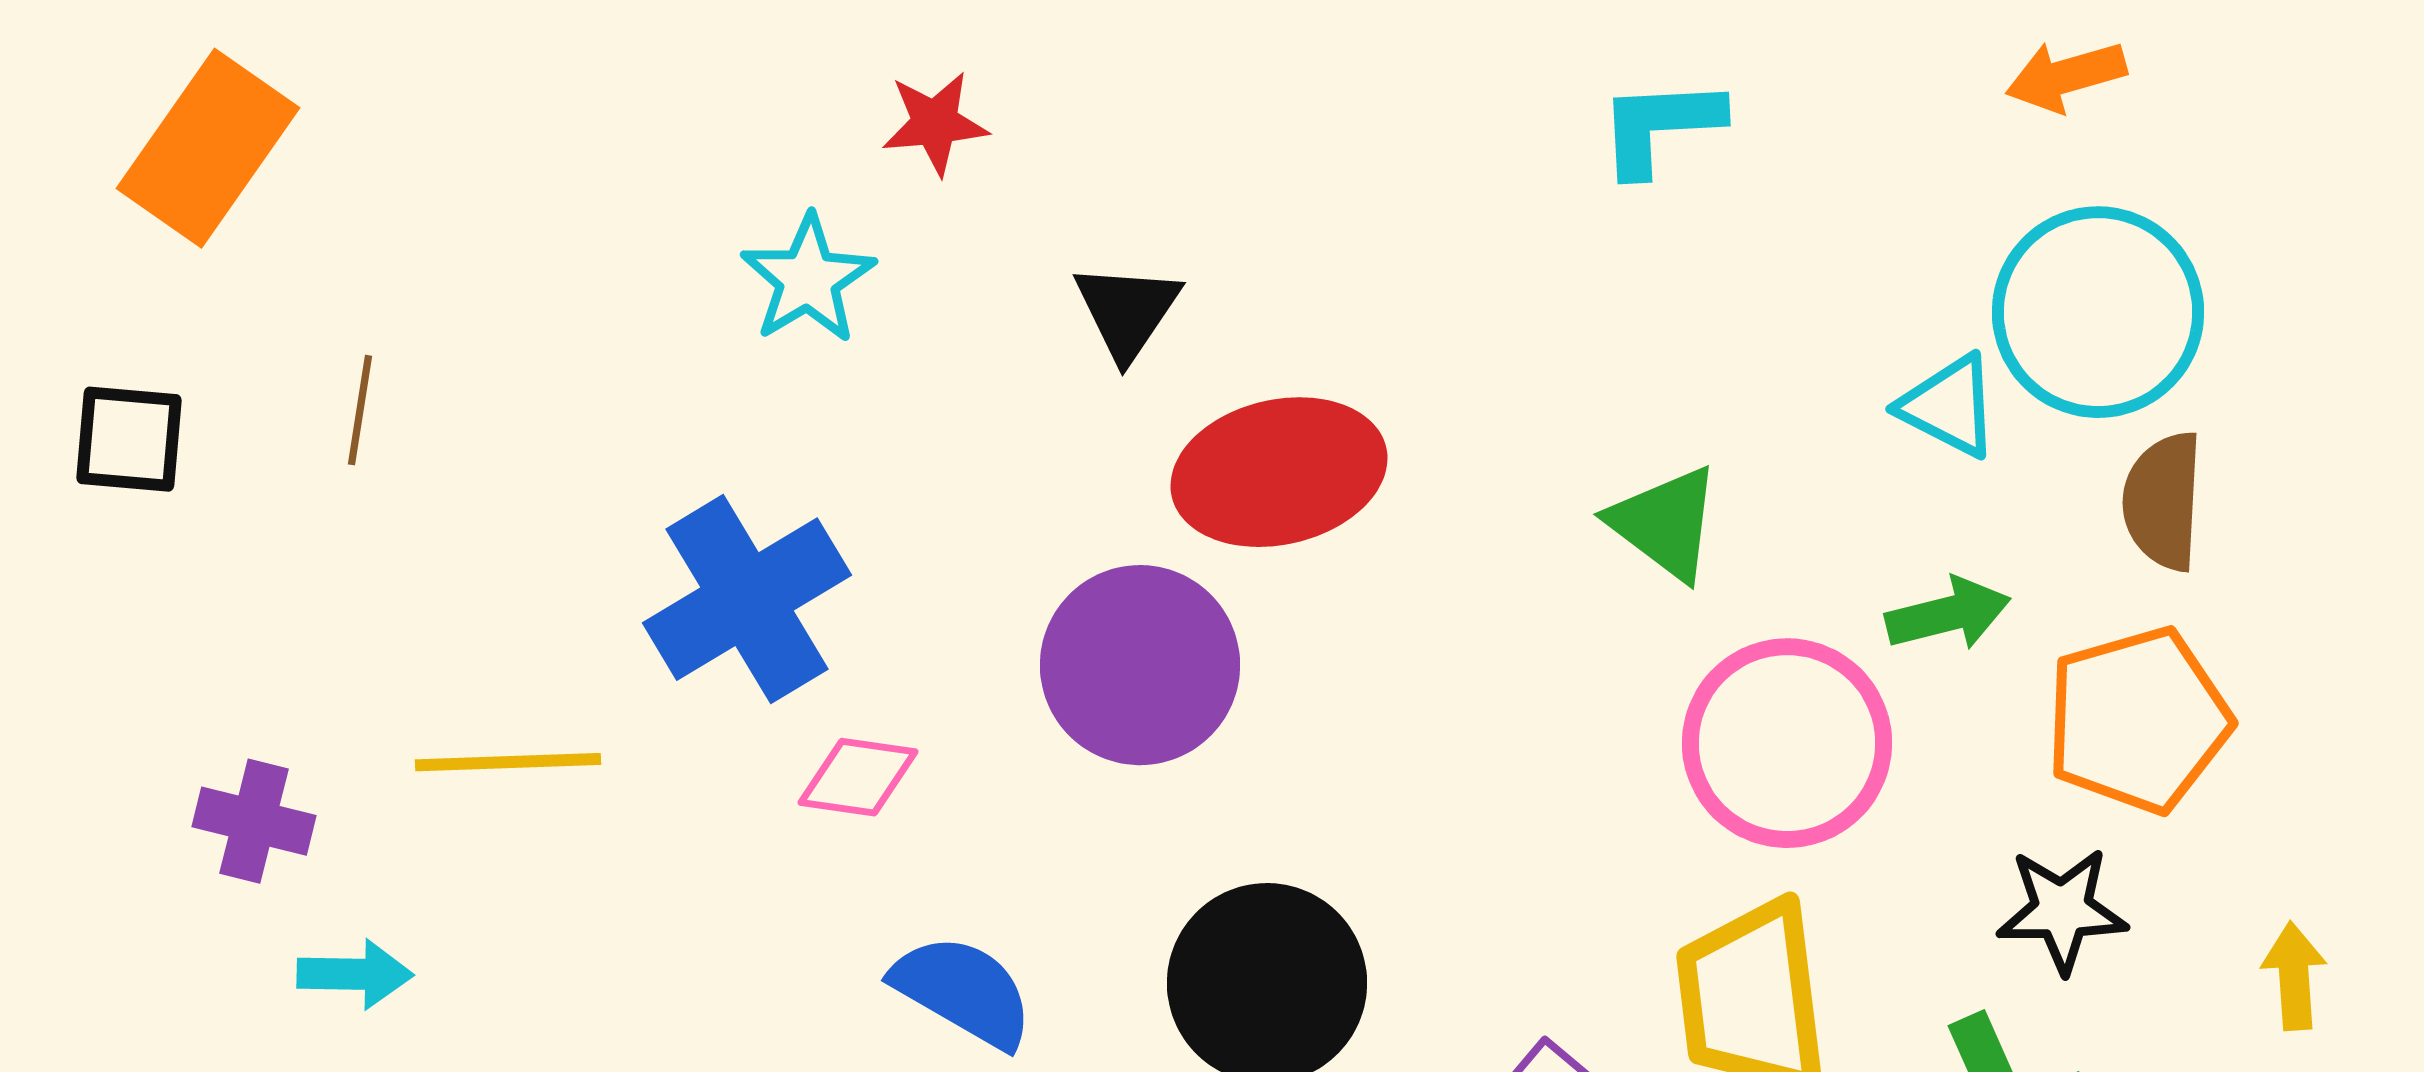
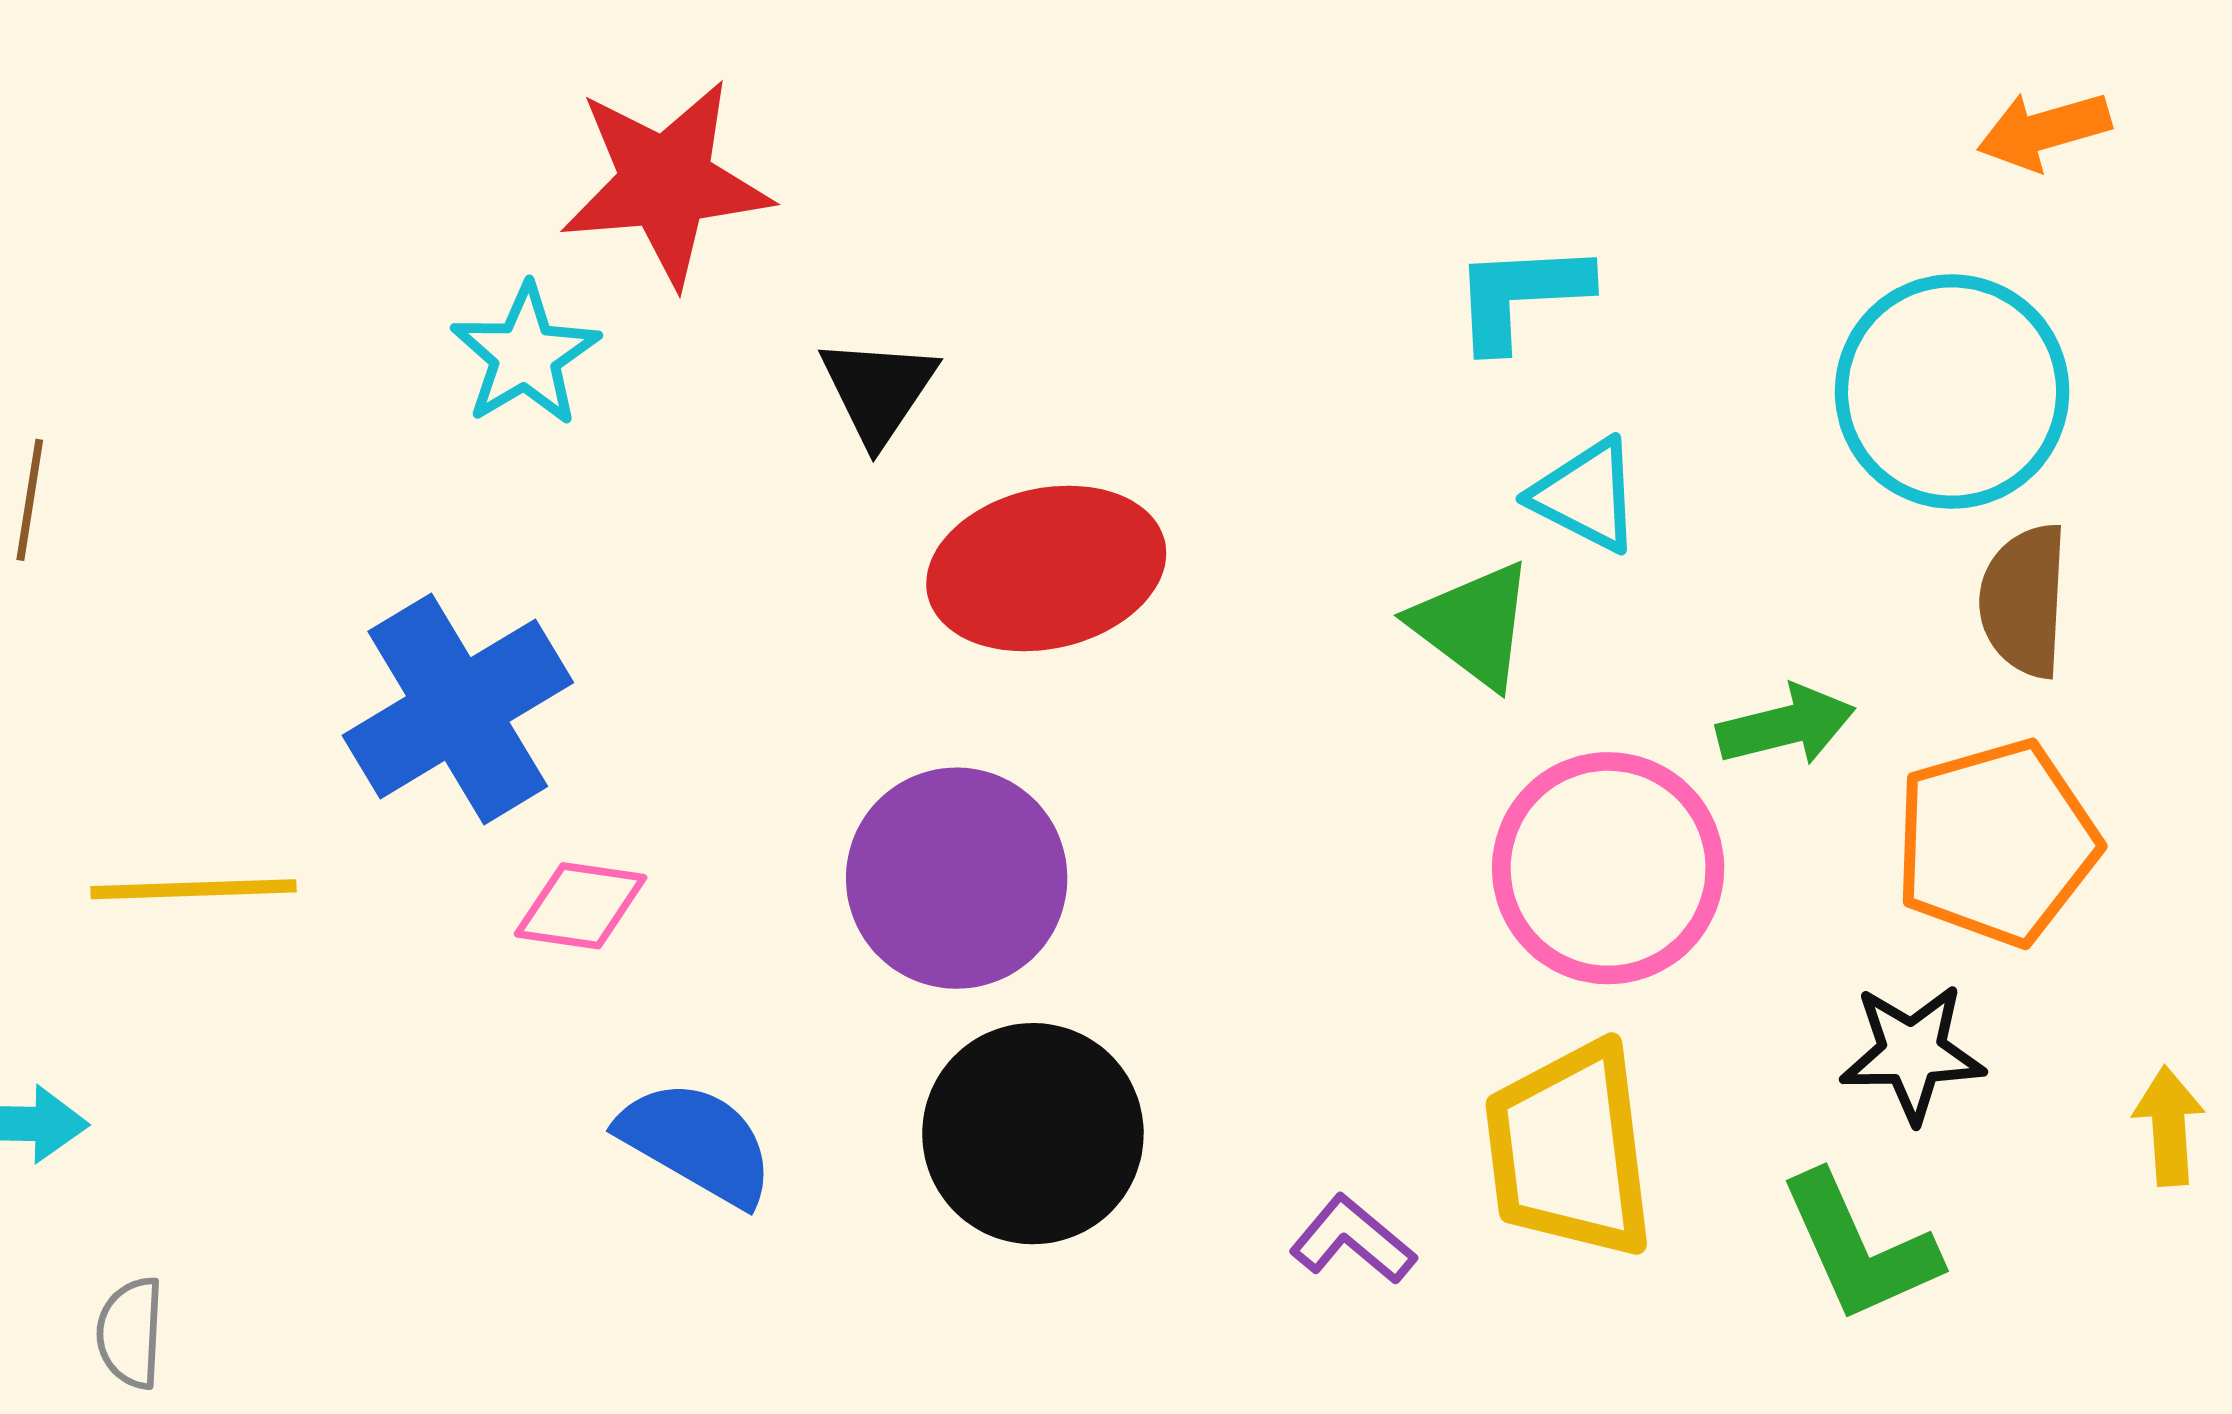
orange arrow: (2066, 76) -> (2044, 131), moved
red star: (935, 123) -> (666, 182), size x1.8
cyan L-shape: (1660, 126) -> (1521, 295), moved
cyan triangle: (1949, 406) -> (1586, 495), moved
purple circle: (1140, 665) -> (957, 878), moved

